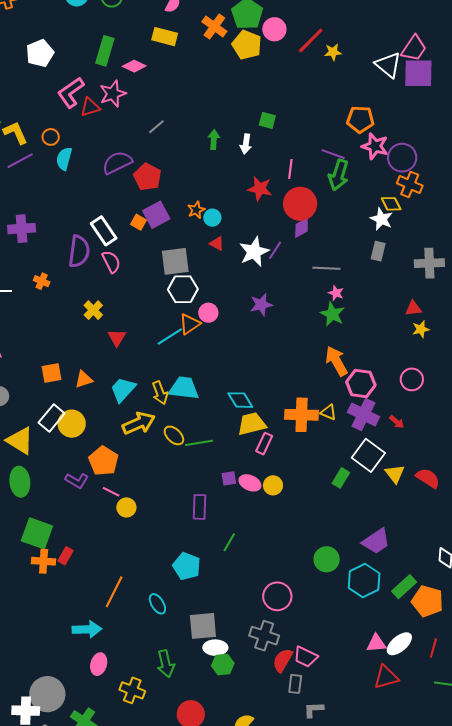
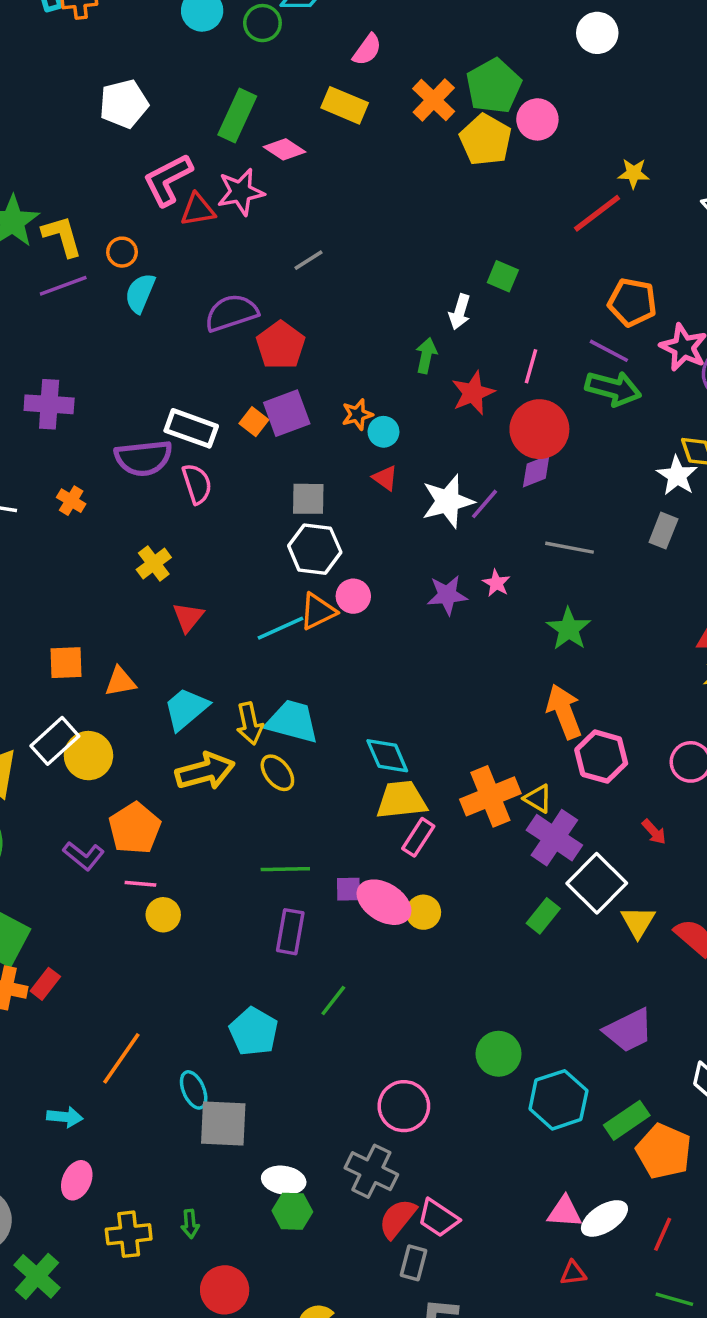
red line: (311, 41) -> (597, 213), moved
orange pentagon: (360, 119) -> (632, 302), moved
green arrow: (214, 140) -> (426, 356), moved
green arrow: (339, 175) -> (613, 388), turned -100
red star: (260, 189) -> (473, 393), turned 30
white rectangle: (104, 231) -> (191, 428), turned -44
purple semicircle: (79, 251) -> (143, 458), turned 68
gray square: (175, 261) -> (308, 499), size x0.7
pink star: (336, 293) -> (496, 583), moved
purple cross: (364, 414) -> (554, 838), moved
orange cross: (302, 415) -> (490, 796), turned -32
yellow ellipse: (174, 435) -> (277, 773), moved
green line: (199, 443) -> (285, 869), moved
pink ellipse: (250, 483) -> (384, 902), size x1.4
pink line: (111, 492) -> (140, 884), turned -30
purple trapezoid: (376, 541) -> (629, 1030), moved
gray square: (203, 626) -> (223, 1123), moved
cyan arrow: (87, 629) -> (65, 1117), size x0.7
green arrow: (166, 664) -> (190, 1224), moved, size x0.6
red triangle: (386, 677) -> (573, 1273), size x0.6
yellow cross: (132, 690) -> (129, 1234), turned -35

